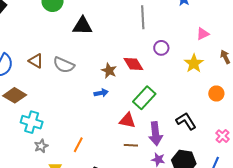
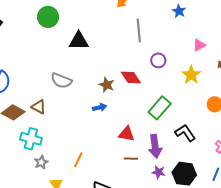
brown triangle: (36, 61) -> (39, 107), moved
green rectangle: (144, 98) -> (160, 108), moved

